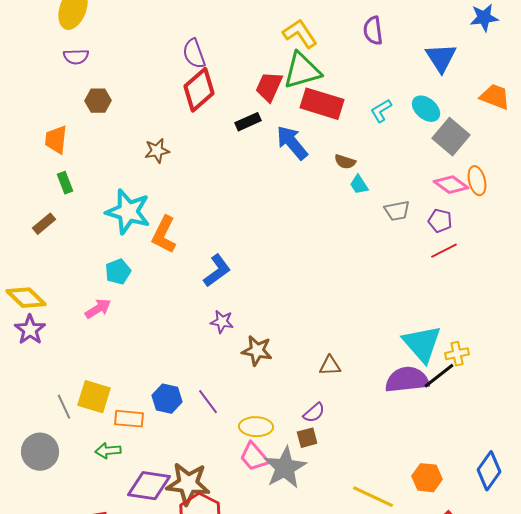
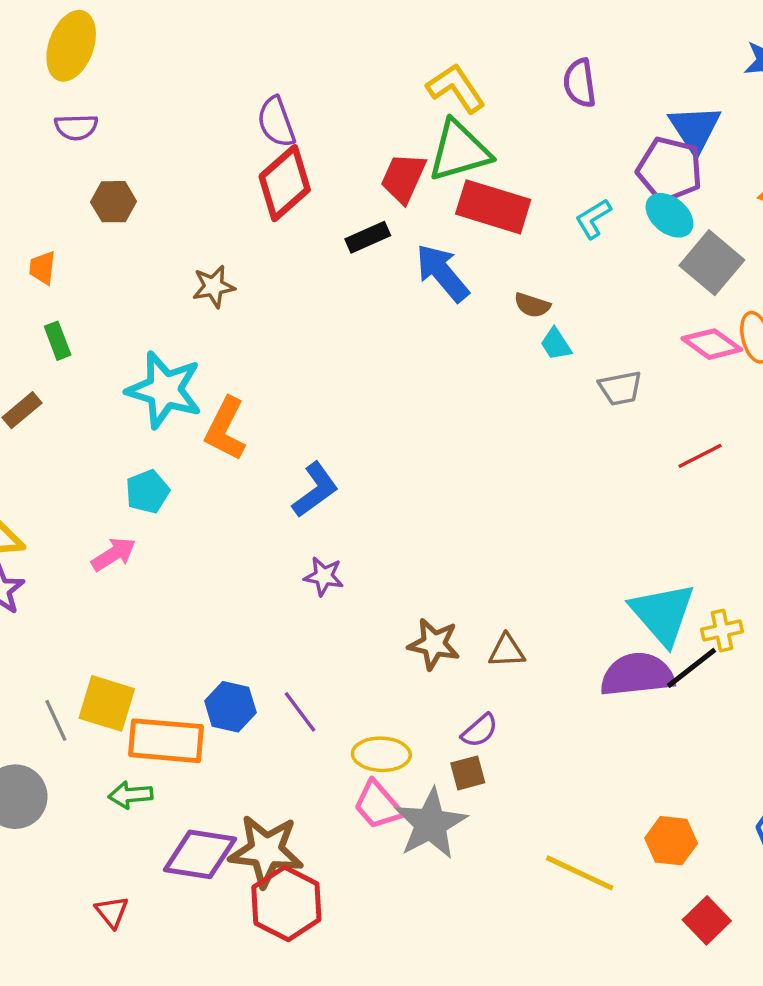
orange trapezoid: (56, 140) -> (42, 268), size x0.7
purple pentagon: (440, 221) -> (669, 169), moved, size x1.6
brown star: (257, 351) -> (434, 644), moved
orange rectangle: (129, 419) -> (166, 741), size x1.5

